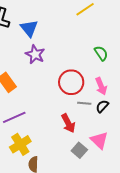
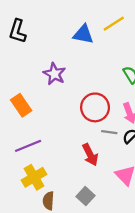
blue triangle: (29, 28) -> (83, 34), moved, turned -42
gray square: (79, 150) -> (85, 196), moved

